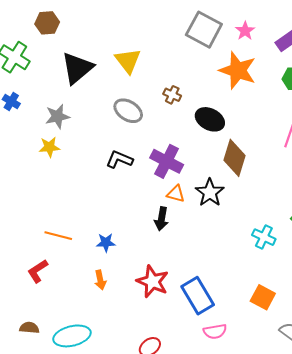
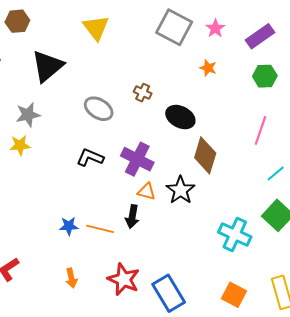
yellow triangle: (128, 61) -> (96, 28), moved
orange star: (238, 70) -> (208, 68), size x0.5
orange line: (58, 236) -> (100, 229), moved
cyan cross: (264, 237) -> (235, 235), size x1.4
blue star: (106, 243) -> (69, 226), moved

